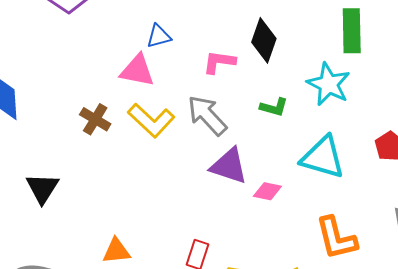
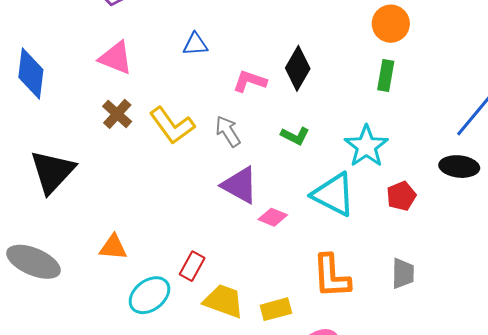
green rectangle: (352, 31) -> (386, 76), size x0.7
pink triangle: (137, 71) -> (116, 58), moved
cyan star: (329, 84) -> (366, 146), moved
gray arrow: (207, 115) -> (228, 131), size x0.7
black triangle: (42, 188) -> (52, 172), size x1.4

